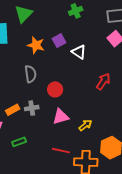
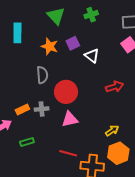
green triangle: (24, 14) -> (56, 16), moved, turned -30
red arrow: (103, 81) -> (115, 87), turned 36
red circle: (55, 89) -> (66, 92), size x1.5
yellow arrow: (85, 125) -> (112, 131), moved

